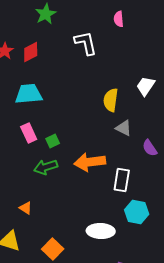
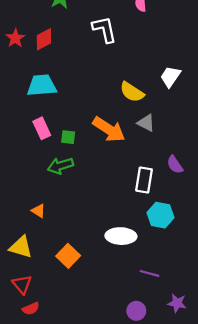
yellow semicircle: (111, 100) -> (132, 92), turned -65
green square: (53, 141) -> (68, 137), turned 32
purple semicircle: (150, 148) -> (175, 165), moved
orange arrow: (90, 162) -> (109, 129), moved, turned -140

